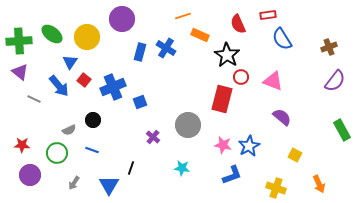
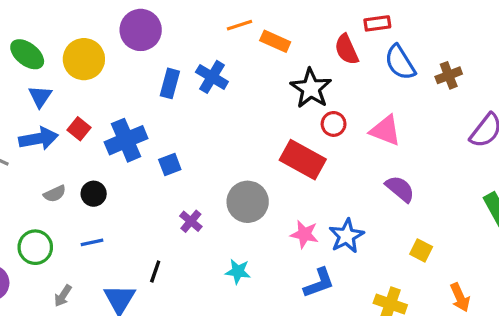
red semicircle: (238, 24) -> (347, 49), moved
orange rectangle: (200, 35) -> (275, 41), moved
brown cross: (329, 47) -> (449, 75), moved
blue triangle: (70, 62) -> (40, 96), moved
blue arrow: (59, 86) -> (39, 139), turned -60
red rectangle: (222, 99) -> (303, 160), turned -76
gray semicircle: (69, 130) -> (55, 194), moved
blue line: (92, 150) -> (92, 242), turned -32

